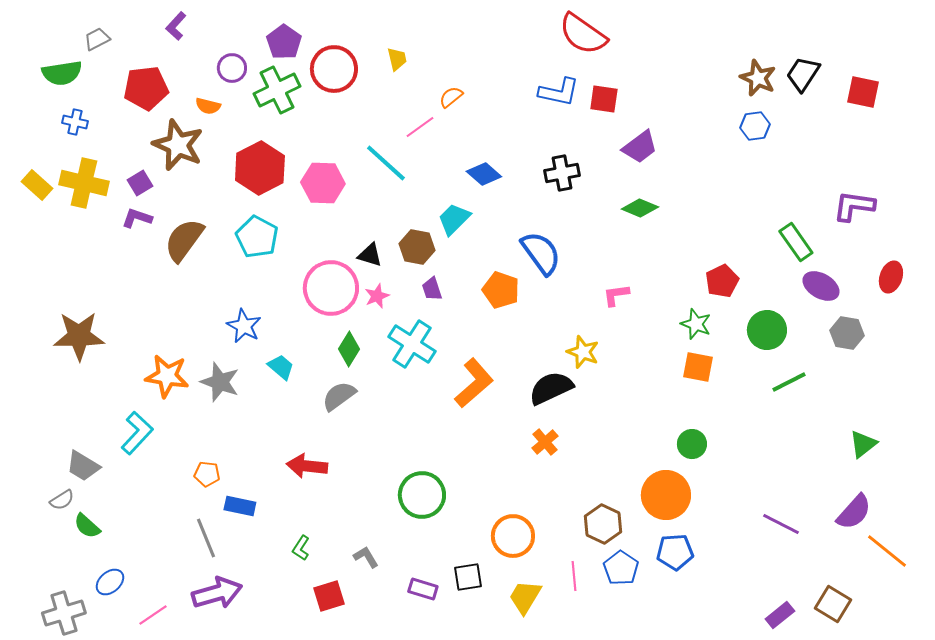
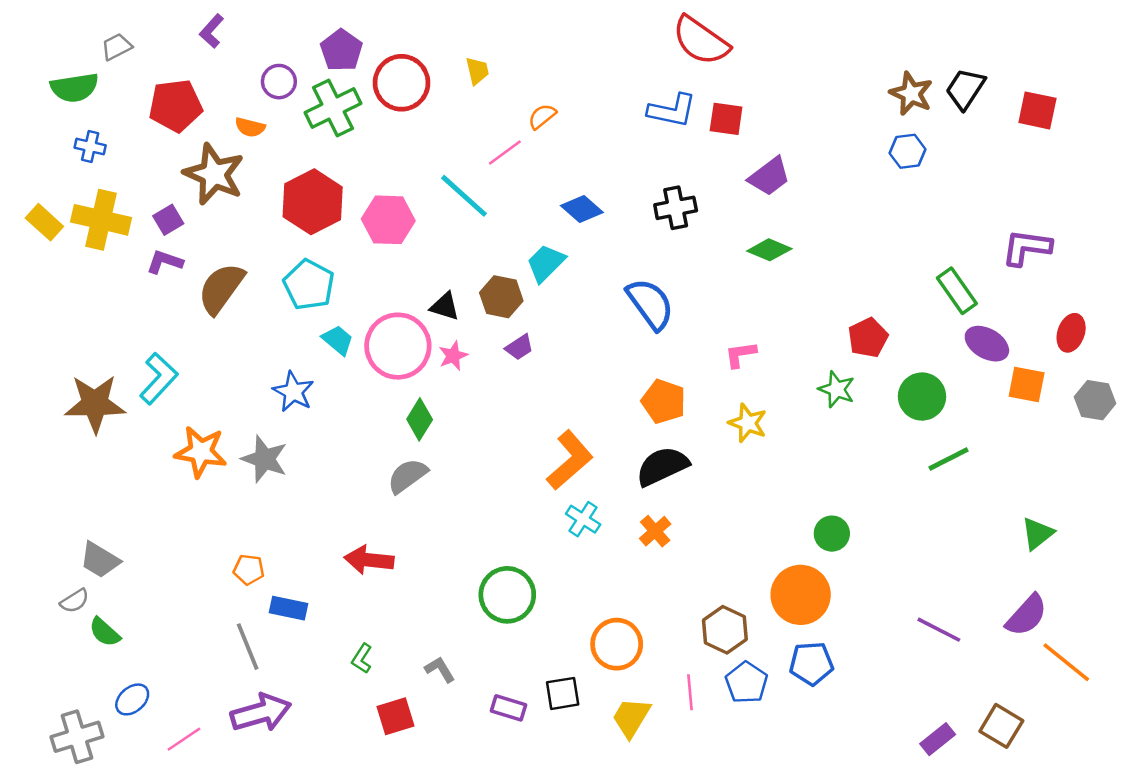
purple trapezoid: (432, 289) -> (519, 347), turned -105
orange pentagon: (501, 290) -> (664, 401), moved
gray hexagon: (847, 333) -> (1095, 400), moved
cyan cross: (412, 344) -> (583, 519), moved, size x0.6
yellow star: (583, 352) -> (748, 423), moved
cyan trapezoid: (281, 367) -> (338, 340), moved
orange square: (698, 367) -> (1027, 384), moved
cyan L-shape: (137, 433) -> (159, 378), moved

